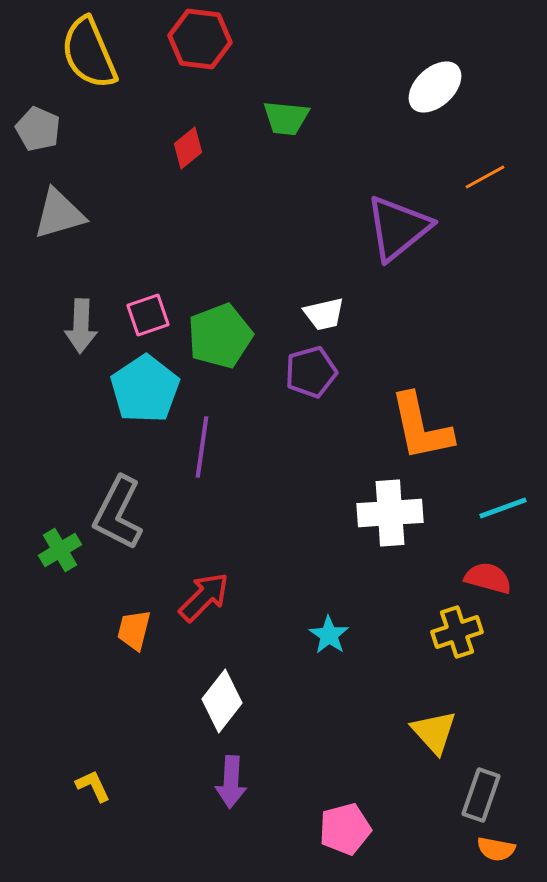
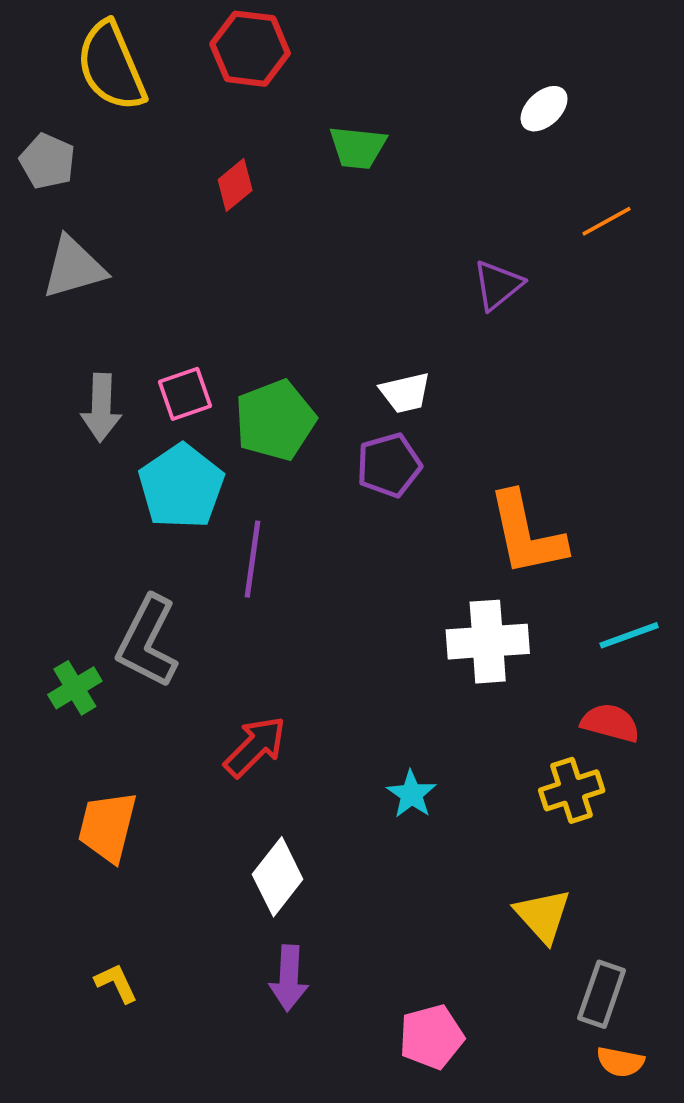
white ellipse: (435, 87) -> (544, 109), size x0.7
purple triangle: (398, 228) -> (498, 285), size x0.6
orange trapezoid: (134, 630) -> (107, 827), moved, size x1.4

